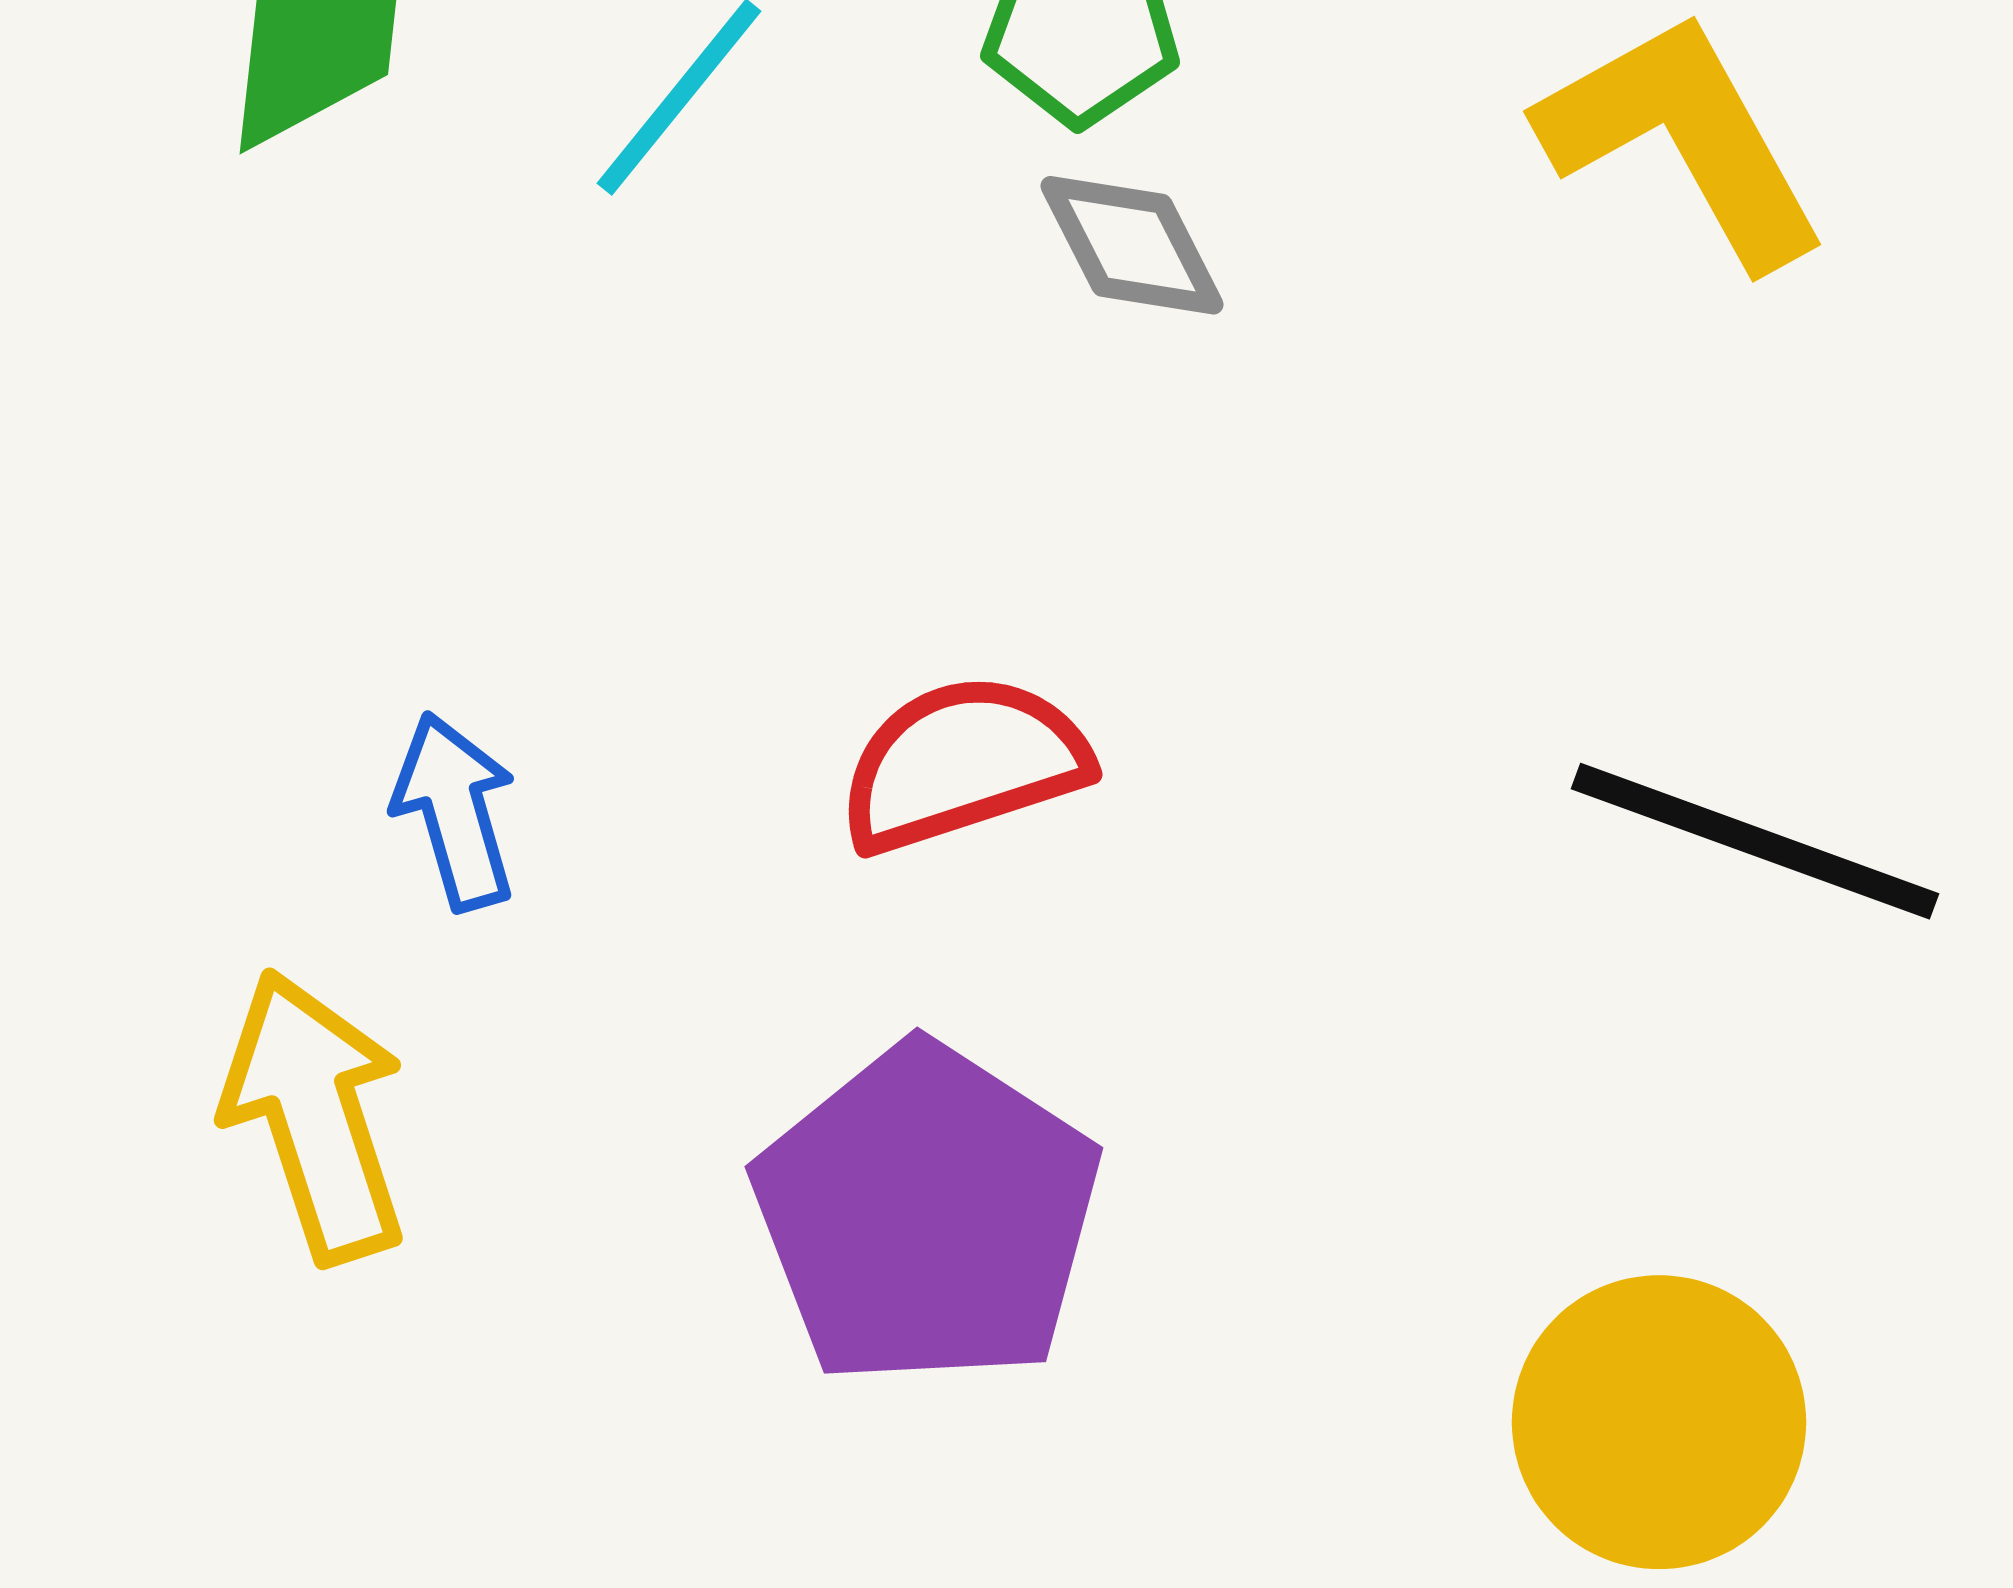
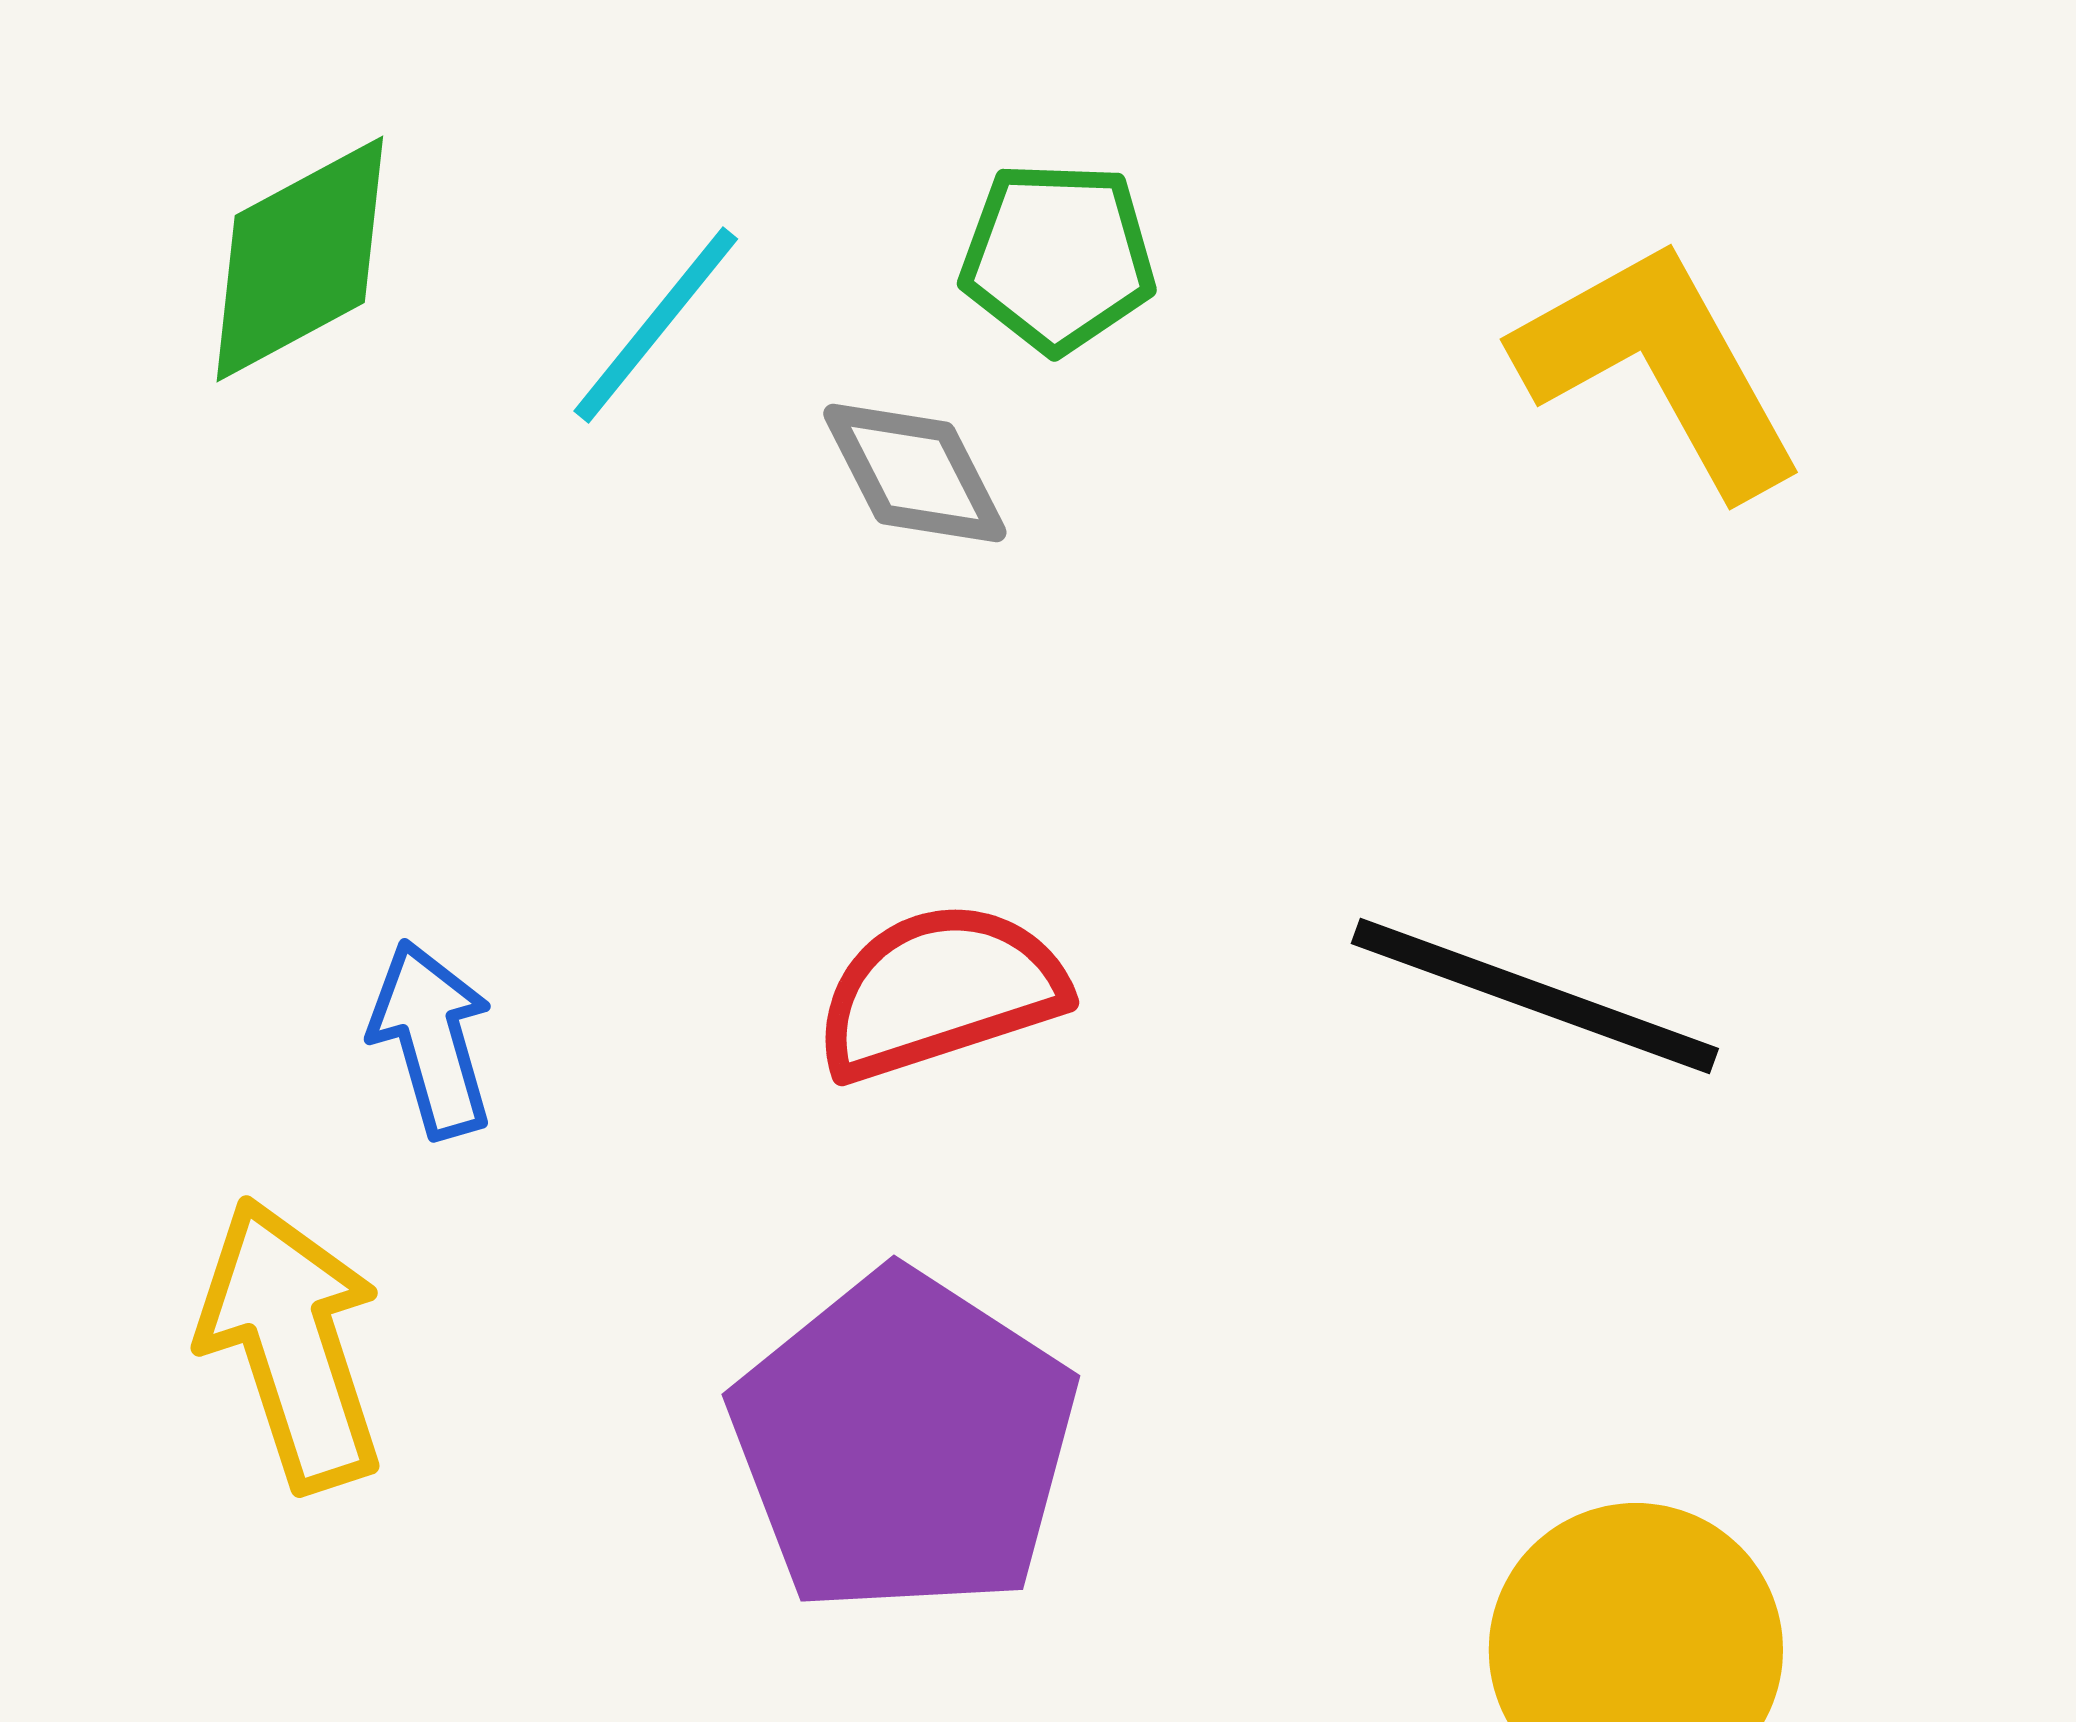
gray diamond: (1132, 245) -> (915, 473), moved
black line: (1755, 841) -> (1535, 996), moved

